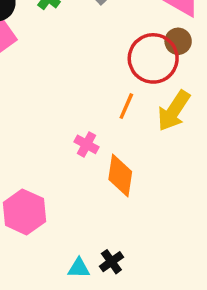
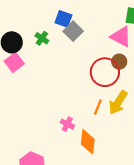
orange line: (126, 106) -> (98, 107), moved

